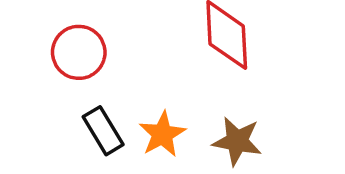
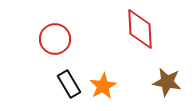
brown star: (237, 141) -> (167, 82), moved

